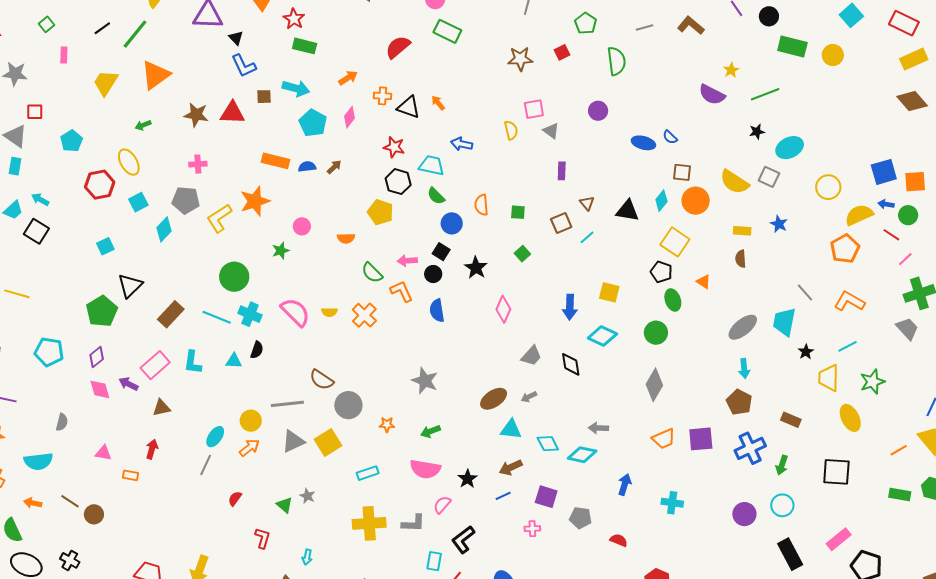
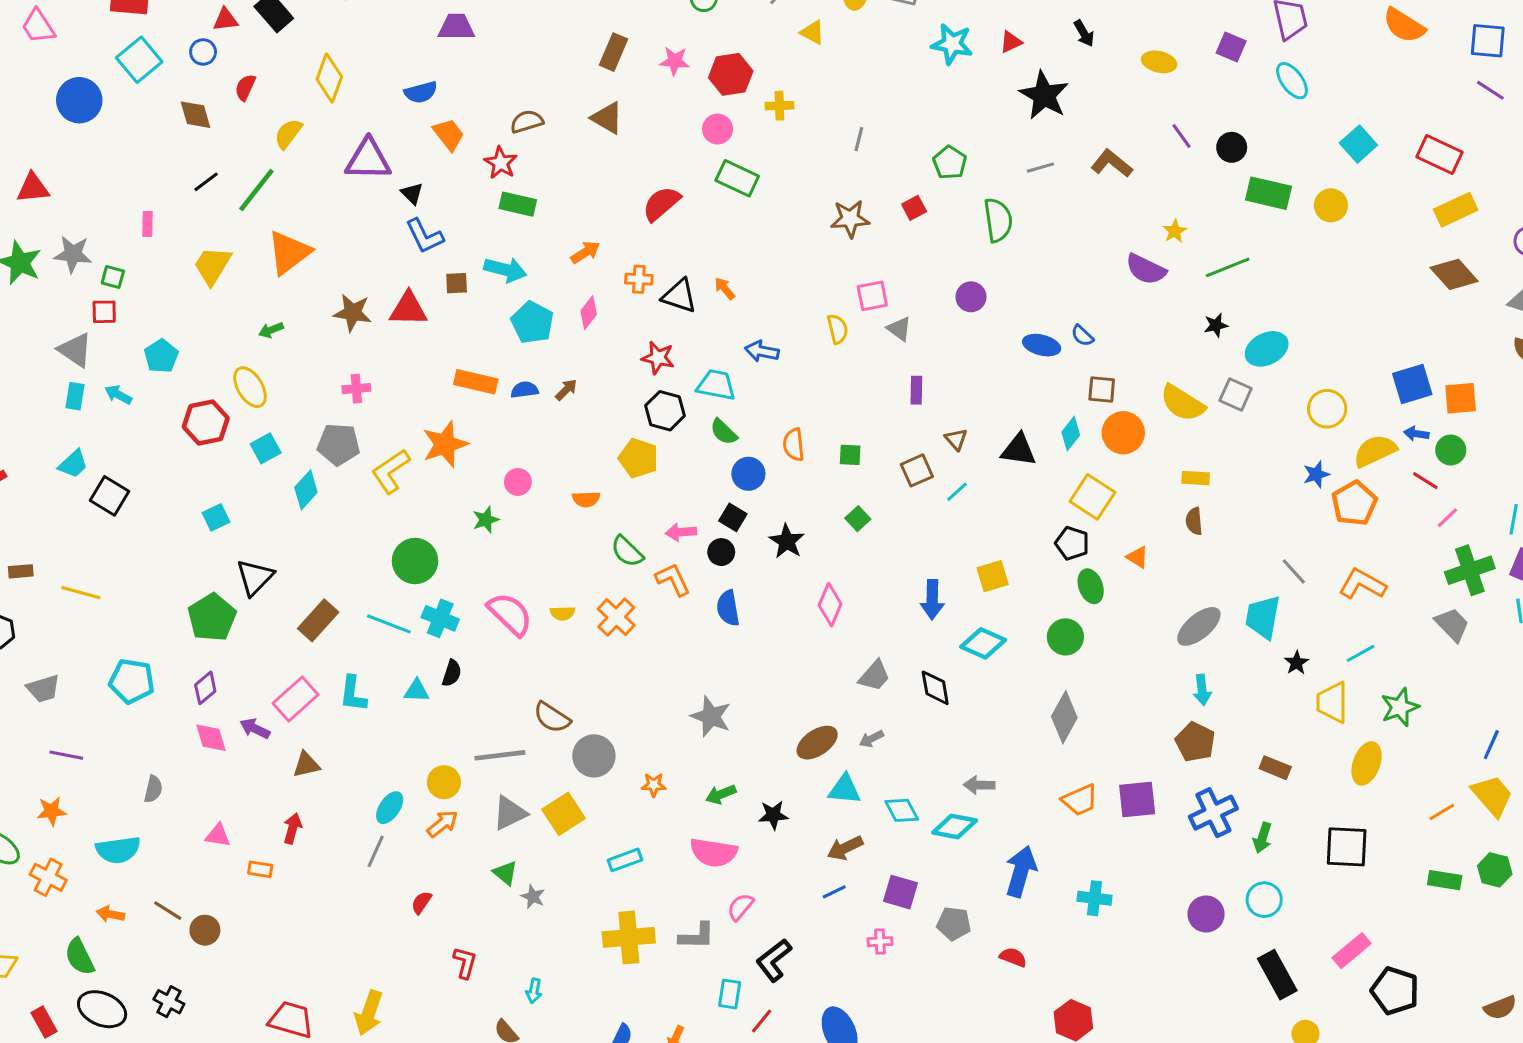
green square: (46, 24) -> (113, 277), moved, turned -35
cyan arrow: (40, 199) -> (118, 395), moved
blue star: (779, 224) -> (1316, 474), moved, turned 30
yellow square: (609, 292) -> (993, 576), turned -30
yellow ellipse: (850, 418) -> (1367, 763), turned 48
black star: (467, 479) -> (773, 815), moved, turned 30
blue arrow: (625, 484) -> (1021, 871), size x1.5
green triangle: (285, 505) -> (505, 873), moved

